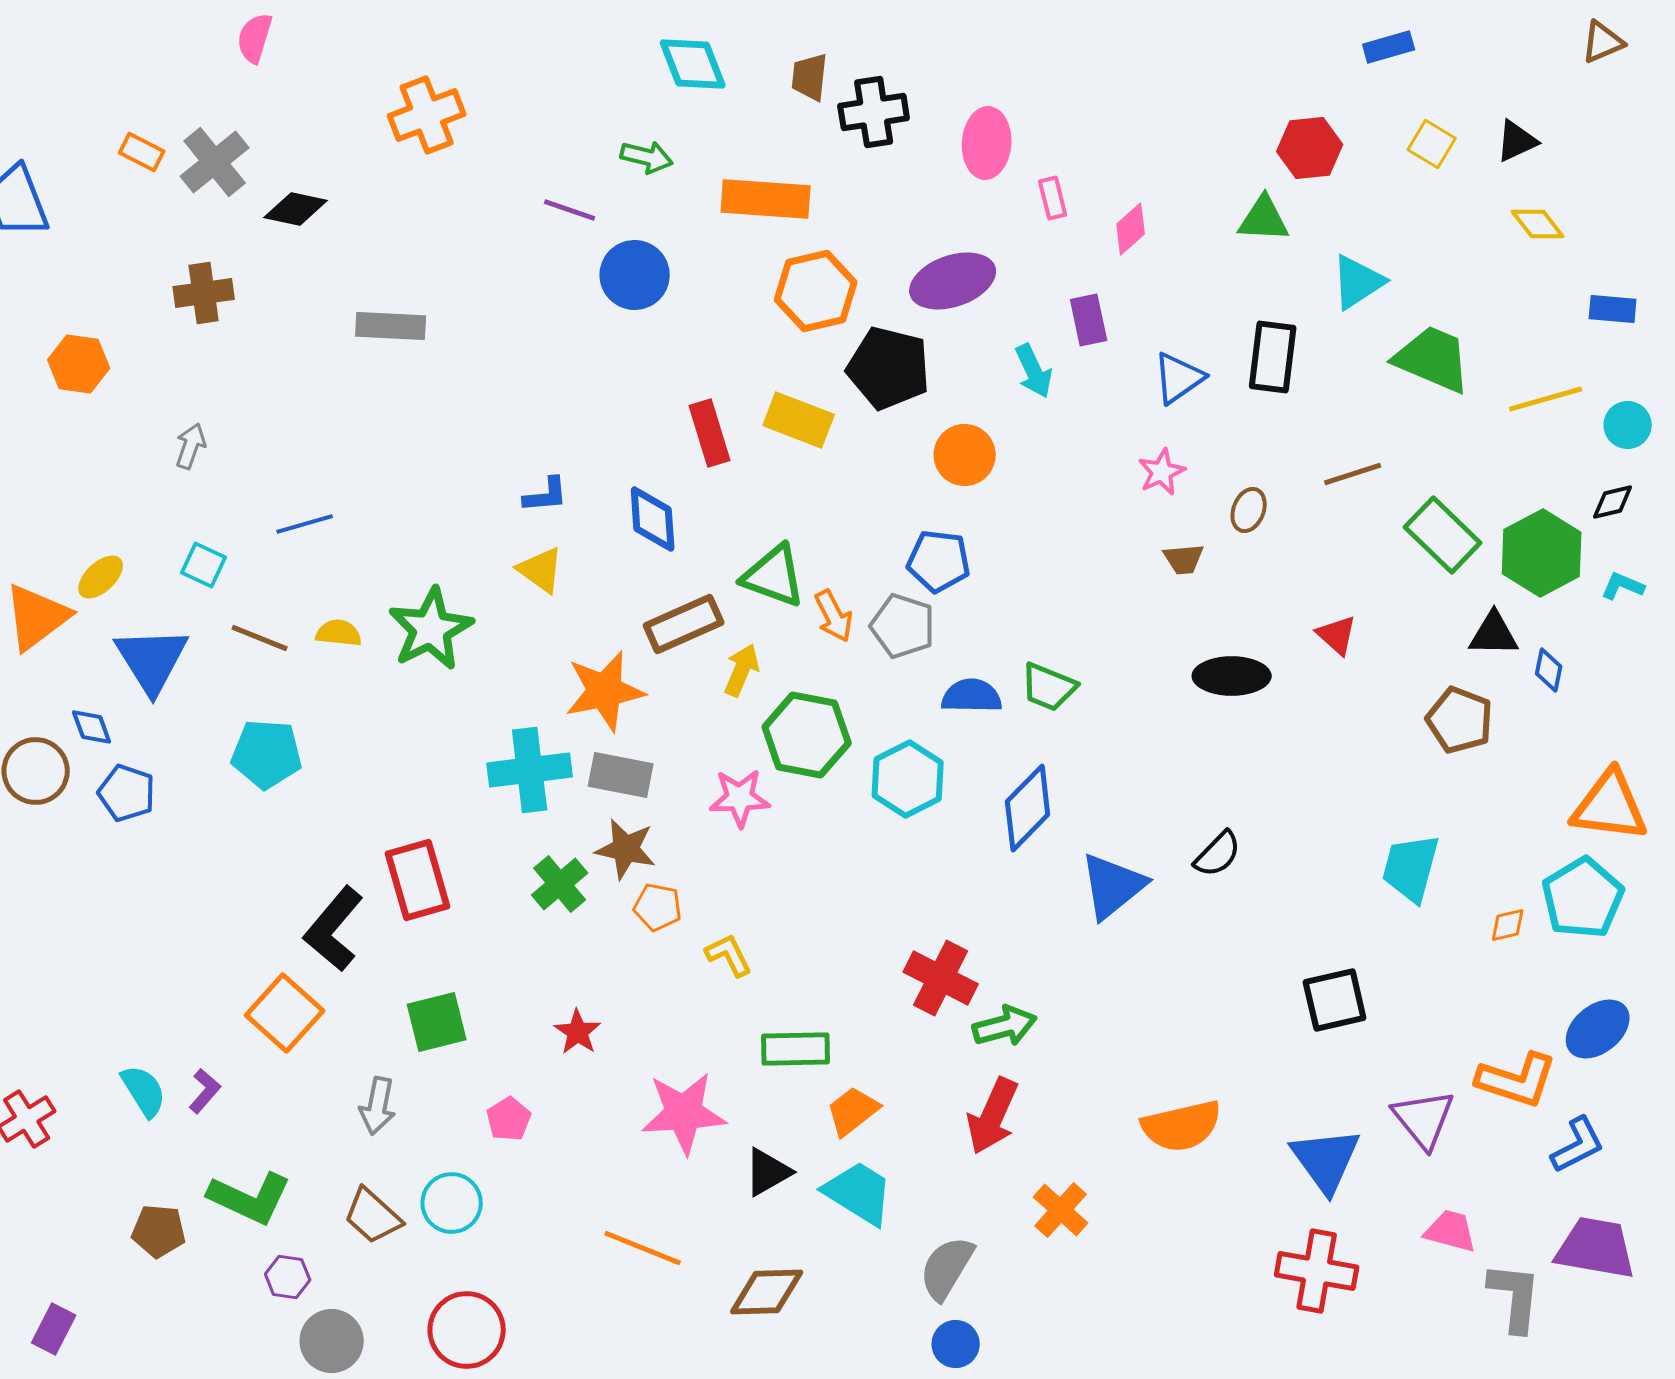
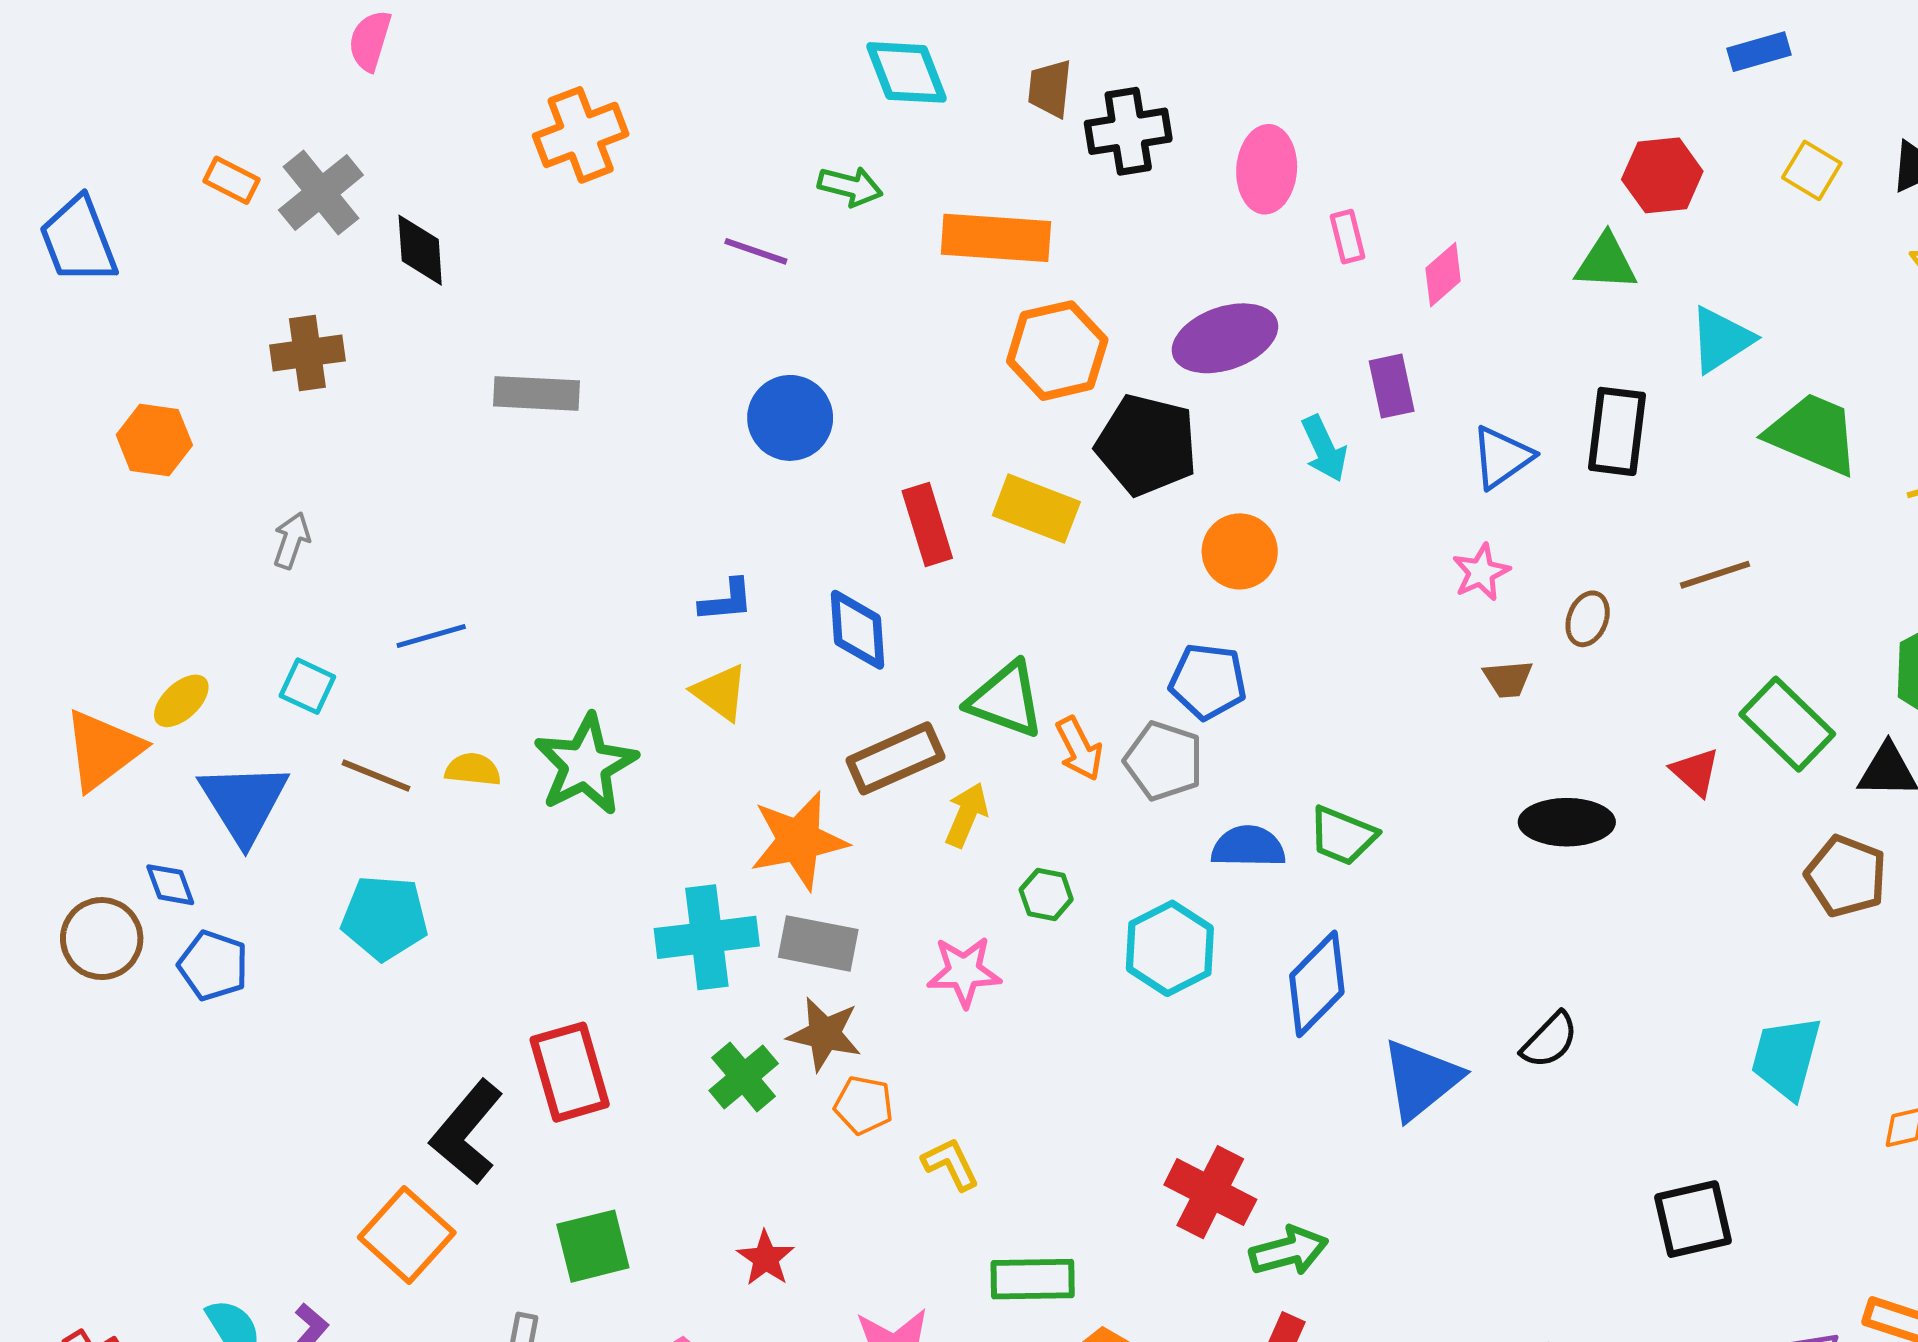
black diamond: (296, 209) -> (420, 250), turned 74
blue circle: (635, 275) -> (790, 418), moved
green rectangle: (1443, 535) -> (1787, 724), moved
green hexagon: (807, 735) -> (1046, 894), size x0.5

